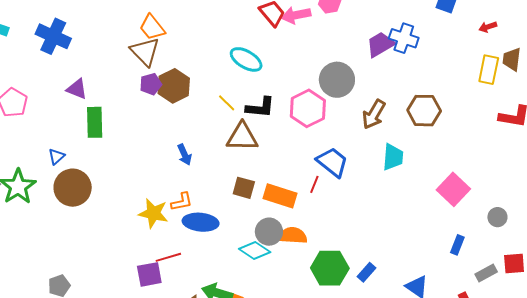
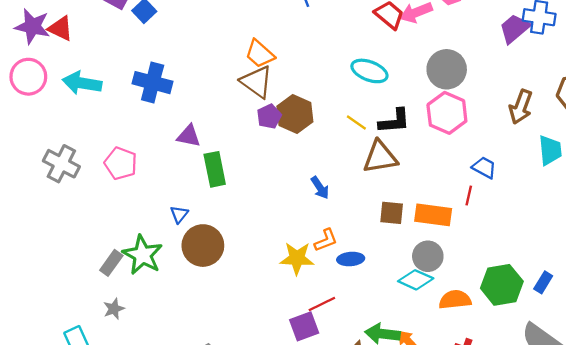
gray circle: (337, 80) -> (447, 69), moved
blue trapezoid: (332, 162) -> (484, 167), size x0.7
blue ellipse: (201, 222) -> (351, 259), size x0.7
orange semicircle: (293, 236) -> (455, 300), moved

